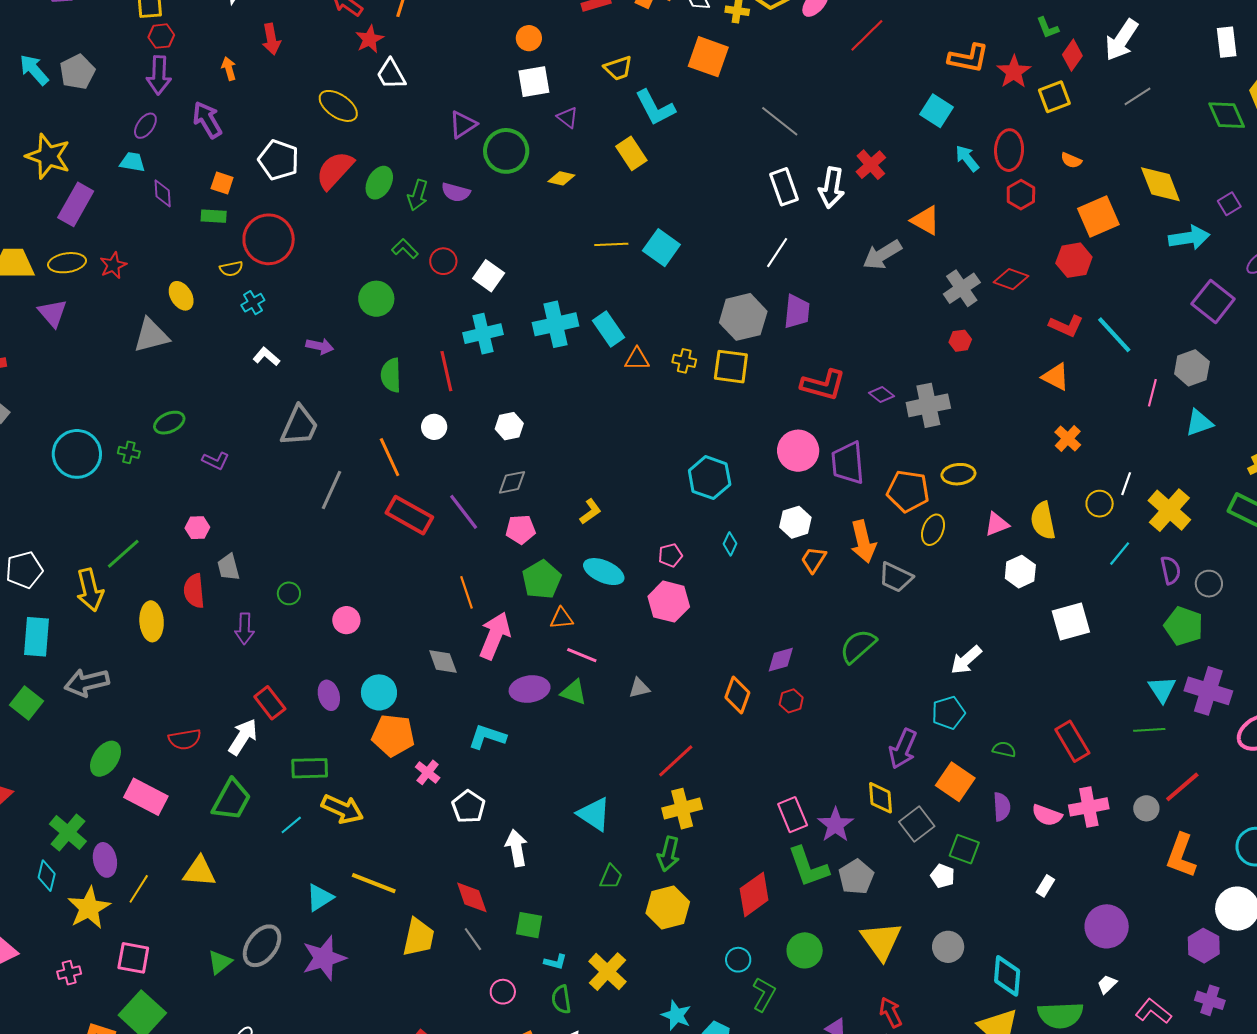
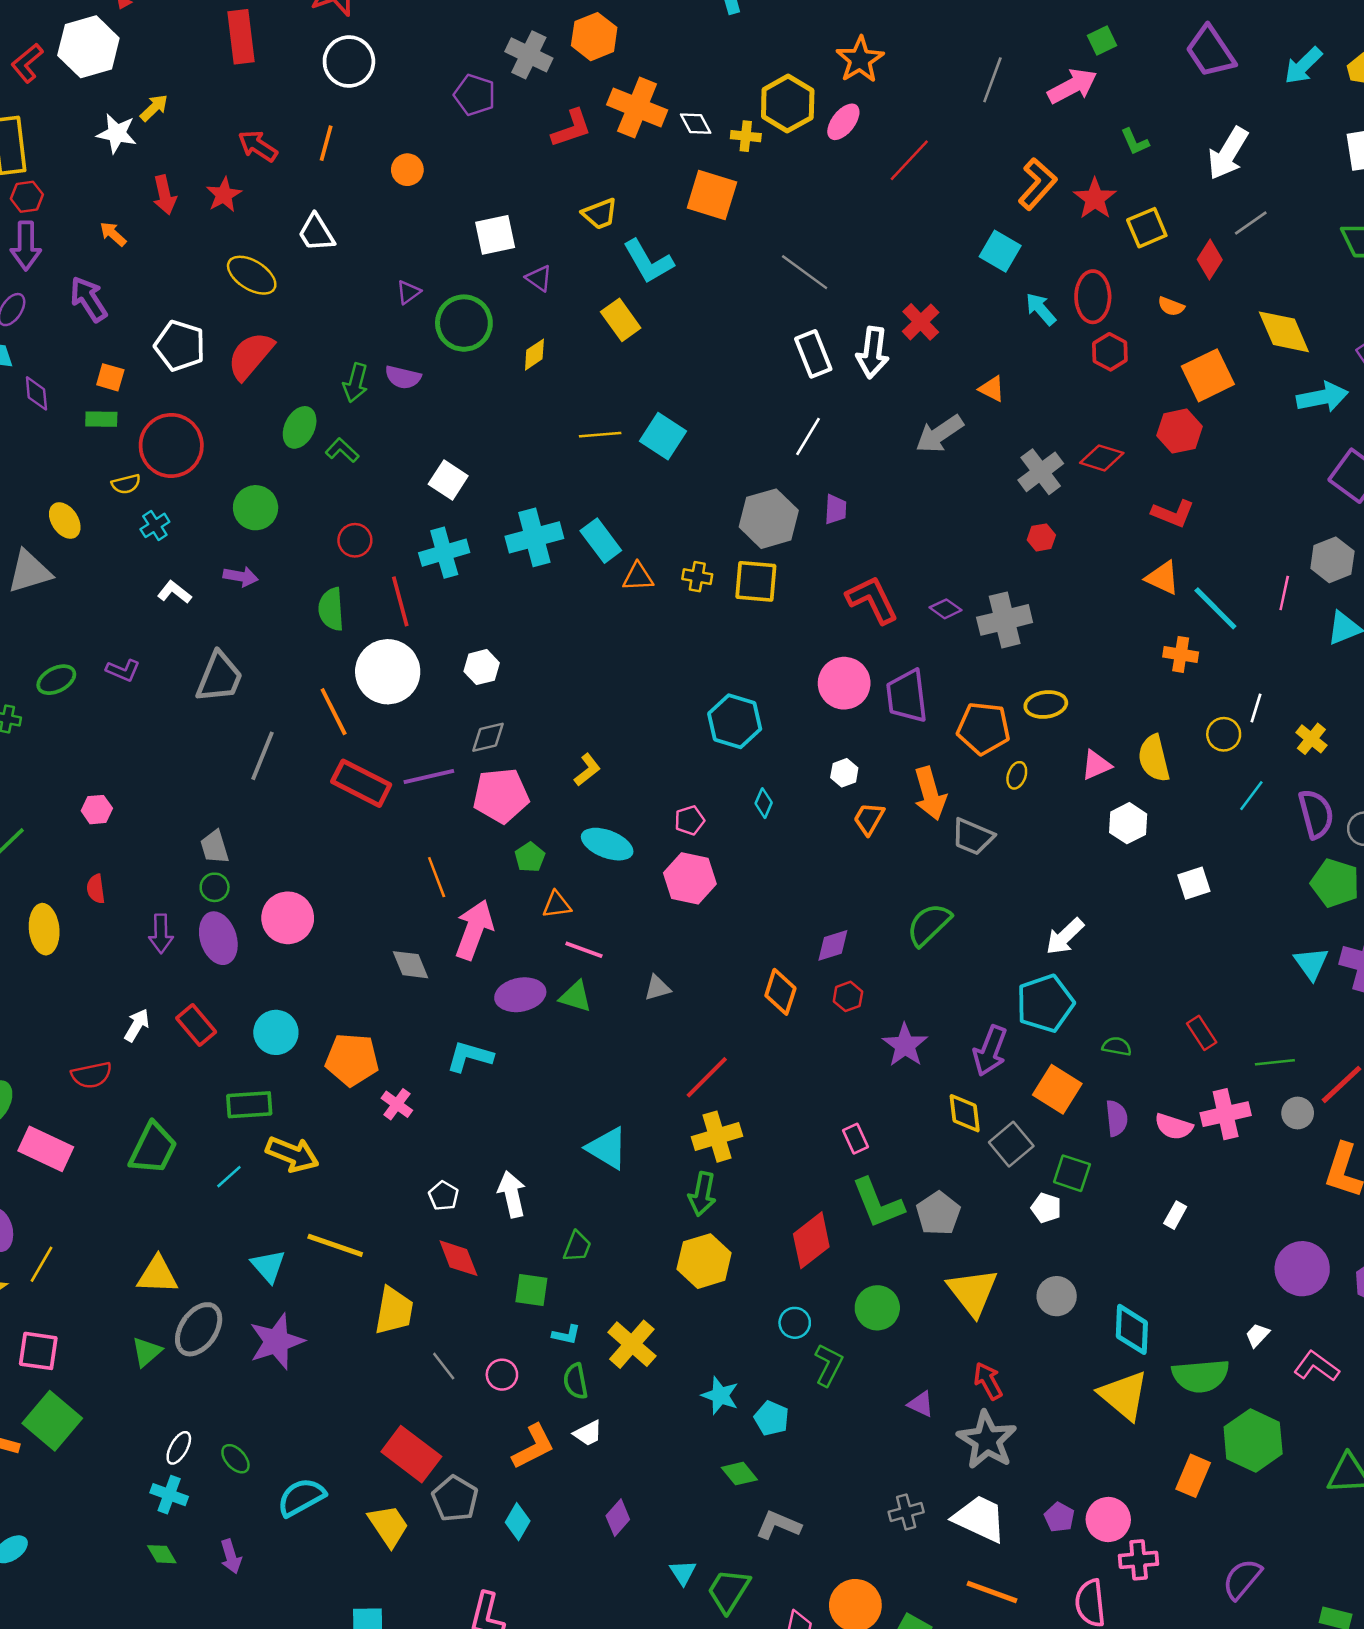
orange circle: (529, 38) -> (407, 170), moved
red star: (370, 39) -> (224, 195), moved
red diamond: (1072, 55) -> (1210, 260), moved
orange L-shape: (968, 58) -> (1037, 184), turned -57
orange arrow: (229, 69) -> (113, 234), turned -30
purple triangle: (463, 125) -> (408, 292), size x0.7
yellow diamond: (561, 178) -> (534, 355), turned -44
green ellipse: (379, 183) -> (300, 427), moved
orange triangle: (925, 220) -> (992, 389), size x0.7
red circle: (443, 261) -> (355, 540), moved
green circle: (376, 299) -> (256, 508), moved
purple trapezoid: (797, 312) -> (836, 509), size x0.7
cyan line: (1114, 335) -> (1215, 608), moved
red L-shape: (823, 385) -> (872, 600), turned -129
white circle: (434, 427) -> (388, 672), size x2.0
orange cross: (1068, 439) -> (1181, 654), turned -32
purple L-shape: (216, 461) -> (123, 670), moved
yellow cross: (1169, 510) -> (1311, 739), size x0.6
purple line: (464, 512) -> (429, 777), turned -63
white hexagon: (795, 522) -> (844, 773), size x0.7
pink pentagon: (521, 529) -> (501, 796), size x1.5
yellow ellipse: (933, 530) -> (1017, 775), size x0.7
gray trapezoid: (228, 567) -> (215, 847), moved
purple semicircle: (1171, 570) -> (1316, 814), size x1.4
green pentagon: (542, 580) -> (530, 857), size x0.6
red semicircle: (194, 591) -> (96, 889), size x0.7
pink circle: (346, 620) -> (288, 918), size x1.5
white square: (1071, 622) -> (1194, 883), size x0.7
cyan circle: (379, 692) -> (276, 1032), moved
purple ellipse: (329, 695) -> (218, 938), moved, size x1.4
cyan pentagon: (948, 713) -> (1045, 1003), size x1.4
green line: (1149, 730) -> (1275, 1062), moved
white arrow: (243, 737) -> (137, 1025), moved, size x0.7
red rectangle: (1072, 741) -> (1202, 1033), size x0.7
white pentagon: (469, 807) -> (444, 1196), moved, size x0.7
pink rectangle: (793, 815) -> (855, 1139), size x0.7
purple star: (836, 825) -> (905, 1045), moved
yellow triangle: (199, 872) -> (157, 1275), moved
green trapezoid: (611, 877) -> (577, 1247), moved
cyan triangle: (320, 898) -> (268, 1266), turned -36
purple circle: (1107, 926) -> (1302, 1269), moved
gray line: (473, 939) -> (444, 1366), moved

